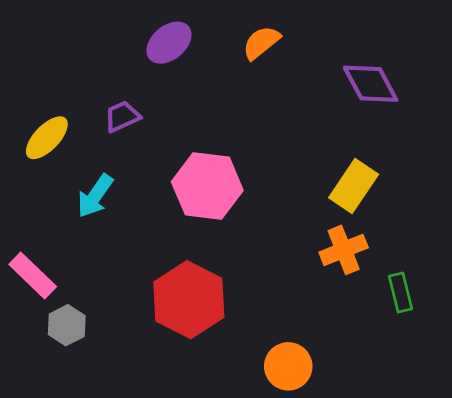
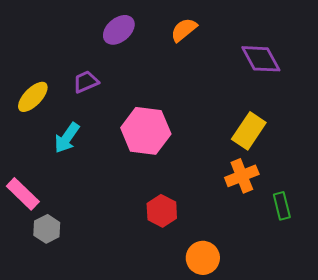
red hexagon: (189, 300) -> (162, 211), moved, size x0.6

